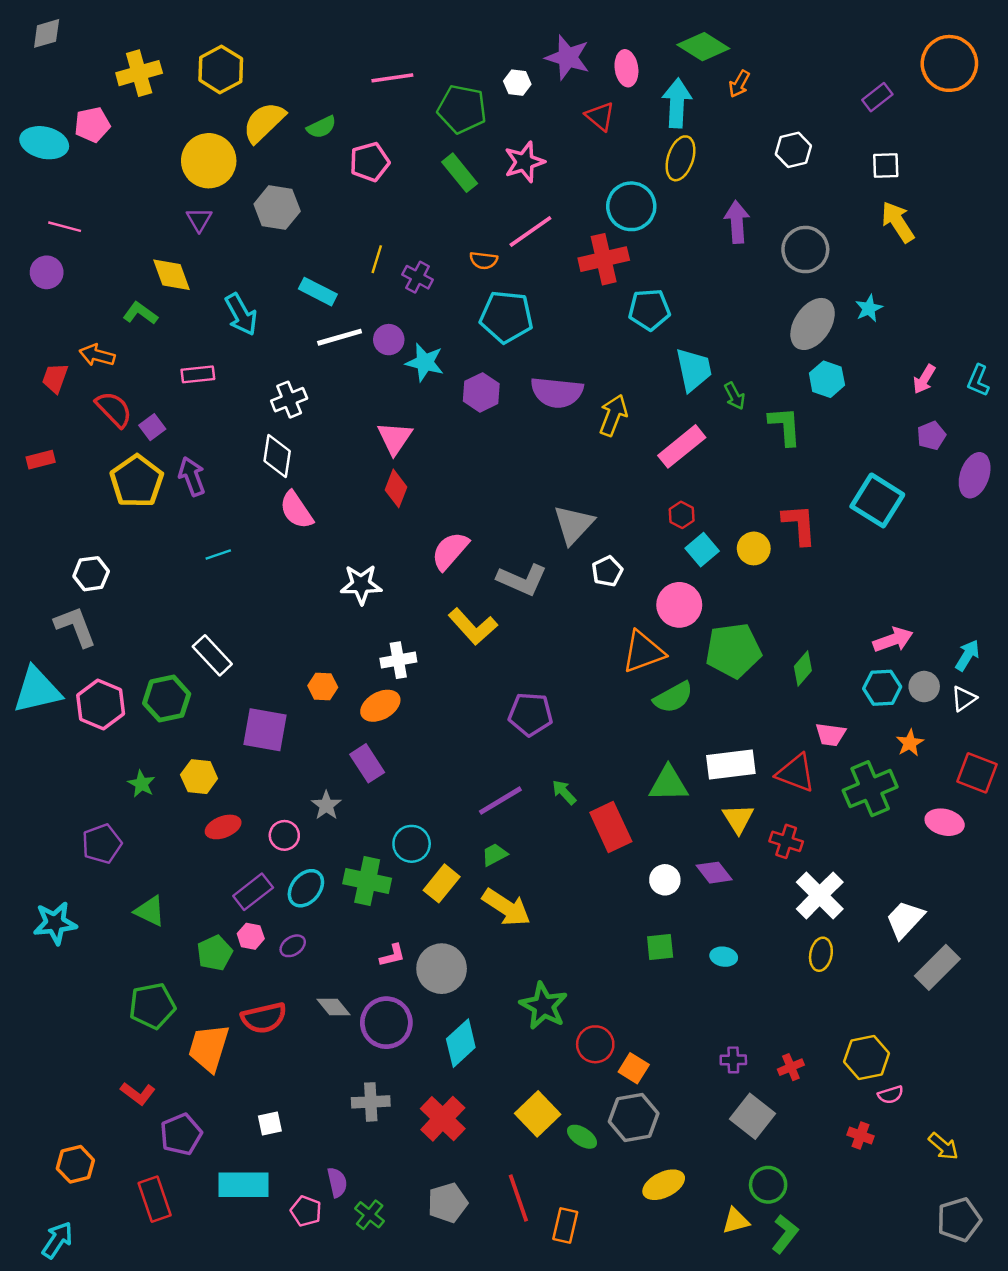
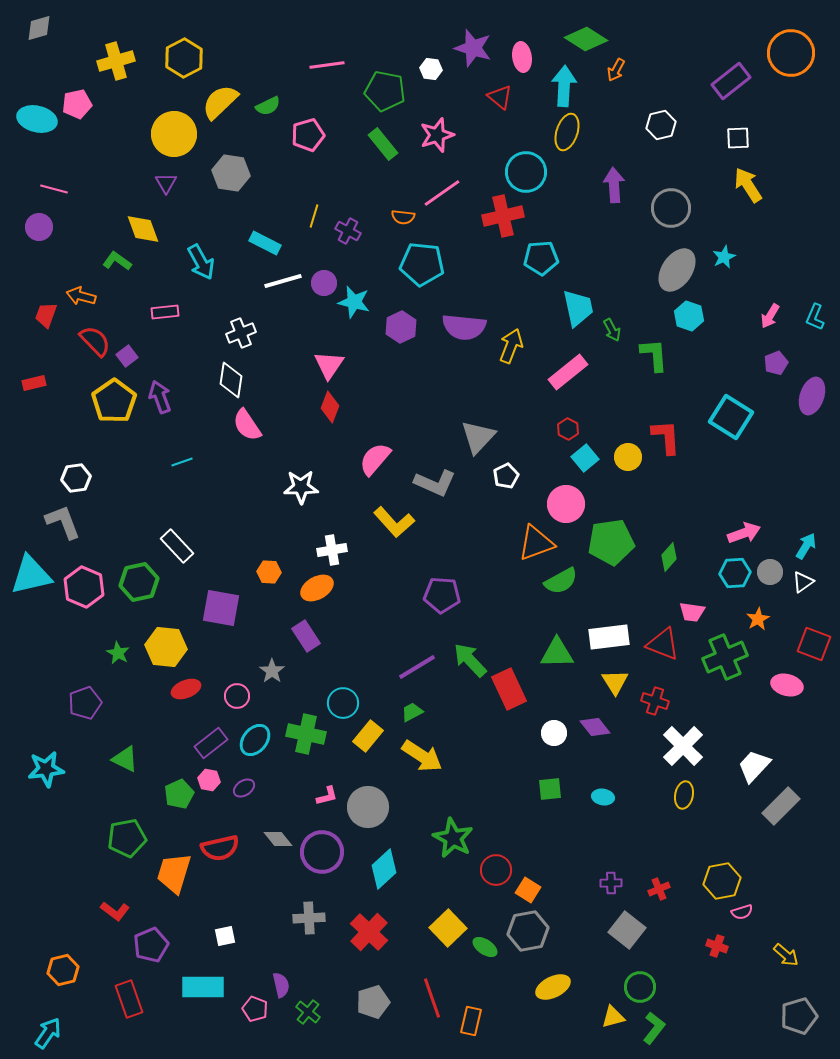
purple rectangle: (877, 97) -> (731, 81), size x1.5
yellow hexagon: (199, 777) -> (166, 647), size x1.4
green arrow: (564, 792) -> (470, 660), size x1.6

